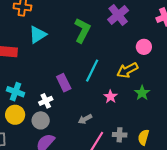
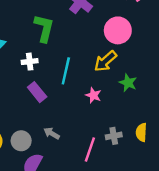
pink circle: (144, 47) -> (118, 30), size x1.5
white cross: (46, 101) -> (30, 62), moved, turned 32
gray arrow: (85, 119) -> (52, 133), moved, turned 72

